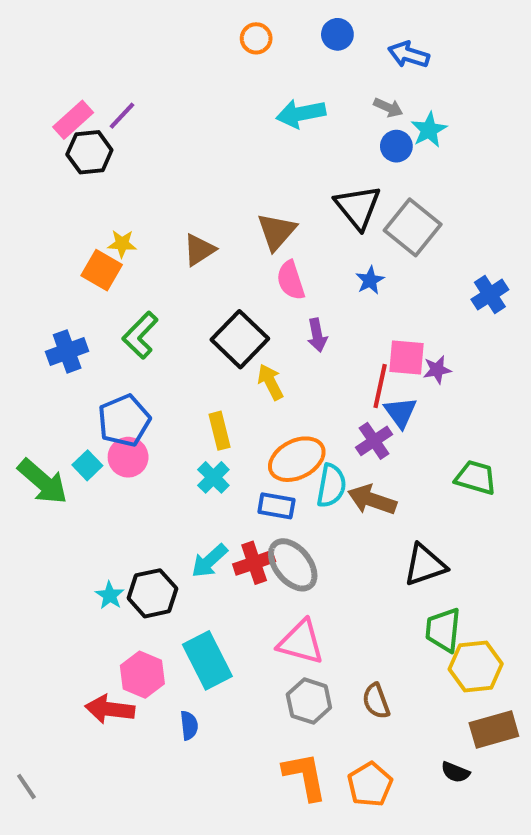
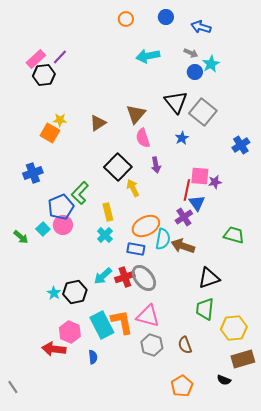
green L-shape: (140, 335) -> (80, 193), moved
green arrow: (43, 482) -> (21, 237), size x0.6
green trapezoid: (443, 630) -> (205, 309), moved
orange L-shape: (305, 776) -> (122, 322), moved

